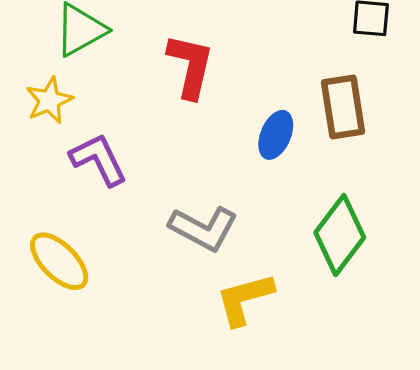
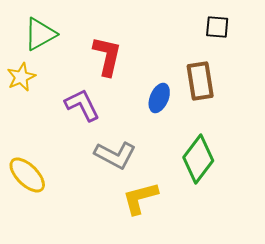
purple L-shape: (98, 159) -> (82, 105), moved

